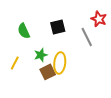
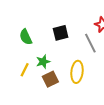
yellow line: (15, 63) -> (25, 70), moved
yellow ellipse: (60, 63) -> (77, 72), moved

